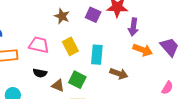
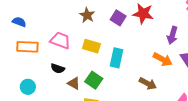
purple arrow: (133, 27) -> (172, 35), moved
yellow rectangle: (70, 46) -> (91, 46), turned -54
brown arrow: (119, 74) -> (148, 84), moved

